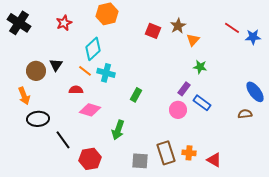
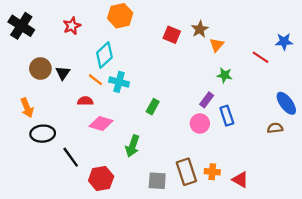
red line: (232, 28) -> (260, 57), moved
brown circle: (36, 71) -> (40, 68), moved
blue rectangle: (202, 103) -> (227, 116), turned 36

